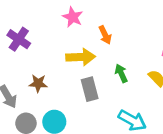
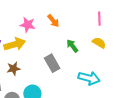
pink star: (73, 17) -> (28, 25), moved
yellow arrow: (81, 57) -> (15, 44), moved

